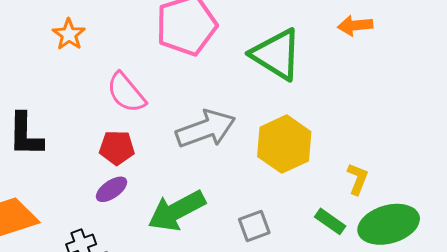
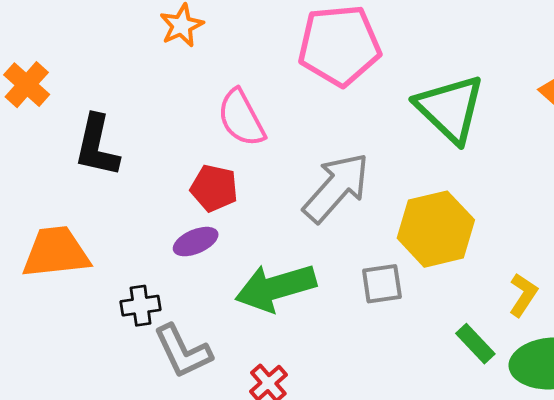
gray arrow: (206, 129) -> (336, 187), turned -40
gray square: (254, 226) -> (382, 284), moved

